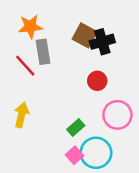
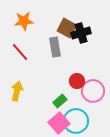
gray rectangle: (43, 52) -> (55, 47), moved
red circle: (97, 81) -> (77, 81), moved
pink square: (74, 155) -> (59, 123), size x1.5

